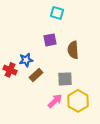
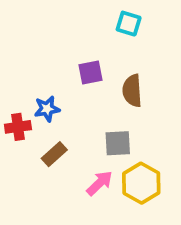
cyan square: (57, 13) -> (129, 24), moved
red cross: (10, 70) -> (18, 127), turned -32
brown rectangle: (36, 75) -> (54, 154), moved

